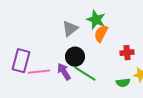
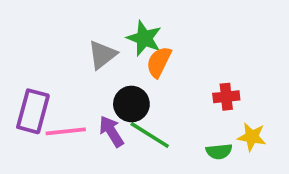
green star: (96, 20) -> (144, 38), moved
gray triangle: (70, 29) -> (102, 55), moved
orange semicircle: (101, 34) -> (159, 62), moved

